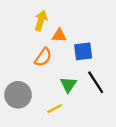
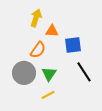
green triangle: (68, 85) -> (49, 74), moved
gray circle: (18, 95) -> (24, 73), moved

